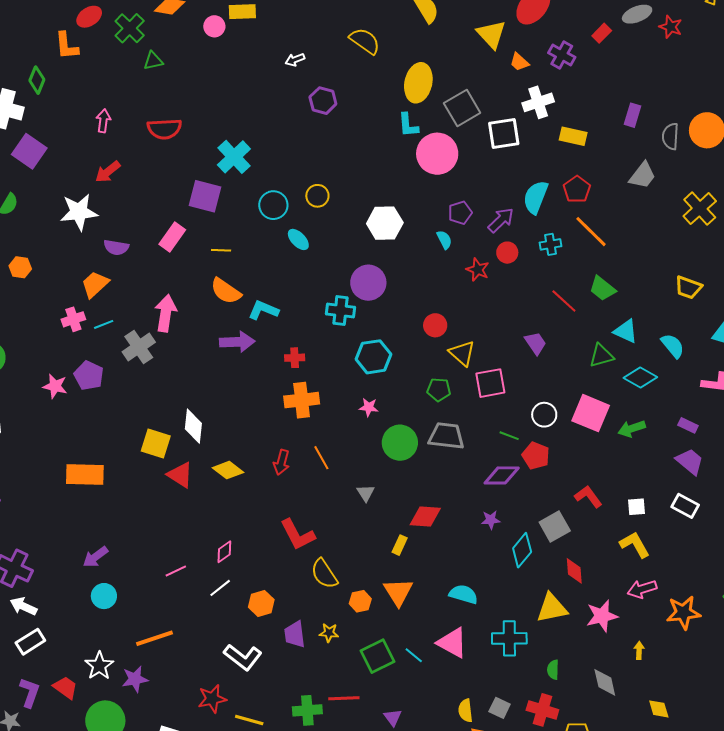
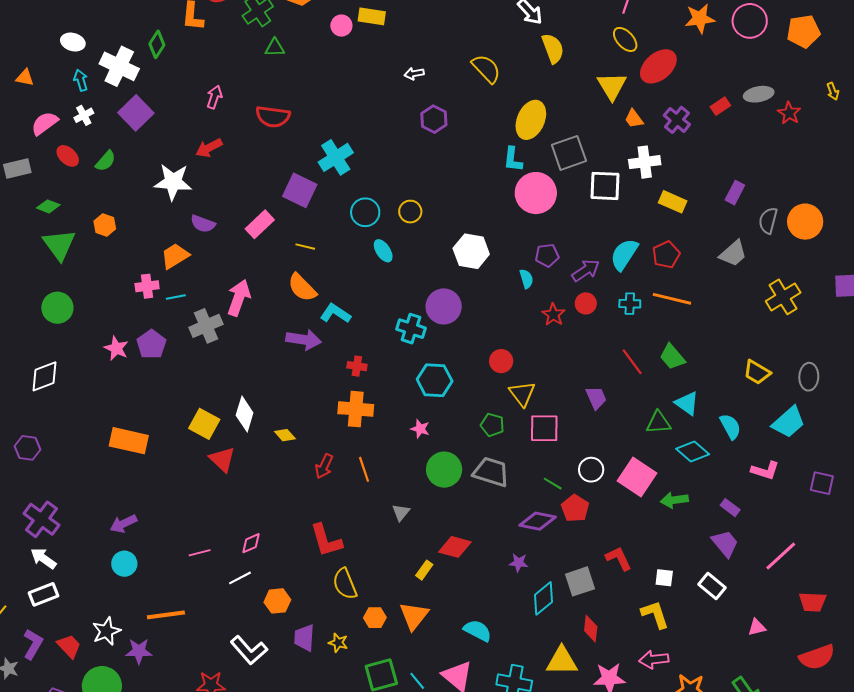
orange line: (591, 232) -> (672, 299), turned -42
yellow diamond: (228, 470) -> (285, 435), moved, size x0.7

